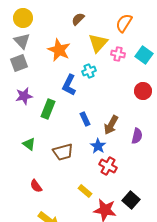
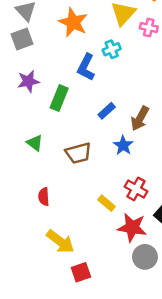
blue rectangle: (85, 119) -> (107, 111), turned 72
red cross: (108, 166) -> (136, 189), moved
red semicircle: (36, 186) -> (44, 197), turned 32

